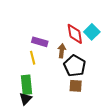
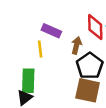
brown square: (76, 86) -> (88, 90), size x1.5

